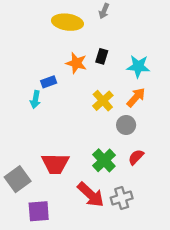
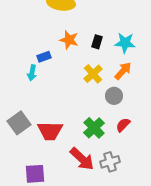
black rectangle: (102, 56) -> (97, 42), moved
gray square: (18, 179) -> (19, 123), moved

